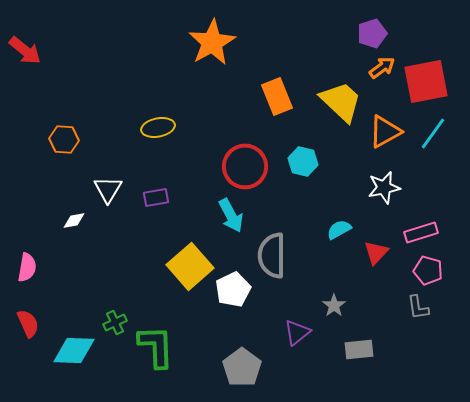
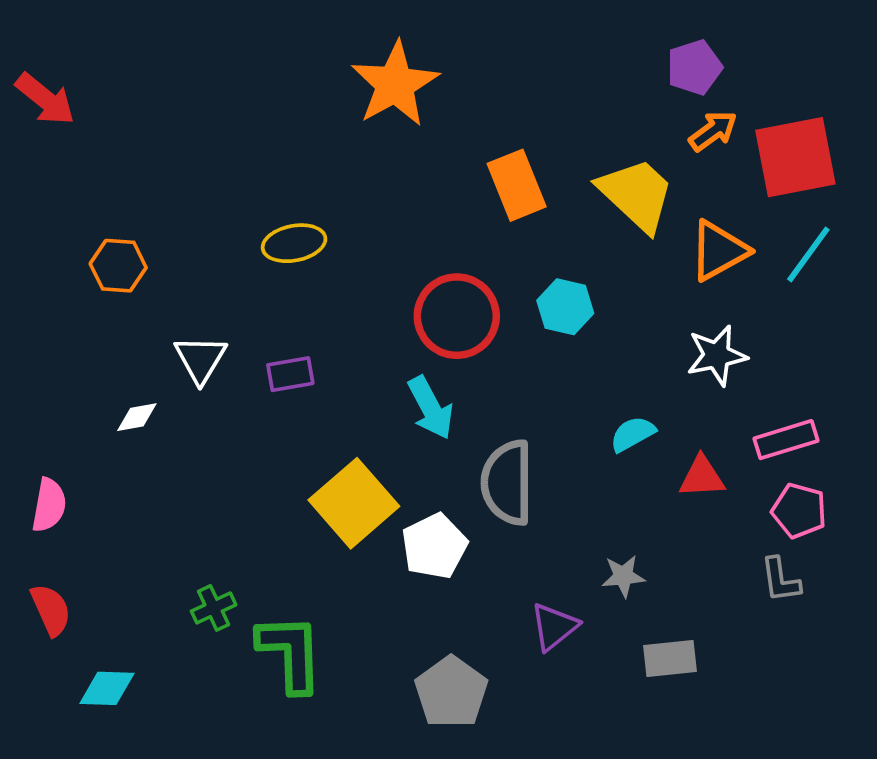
red triangle: (376, 252) -> (702, 477), turned 44
gray star: (334, 305) -> (623, 576), turned 30
cyan diamond: (74, 350) -> (107, 688), moved, size x0.7

